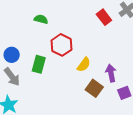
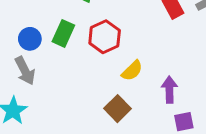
green rectangle: (39, 64) -> (63, 33), moved
brown square: (94, 88) -> (117, 109), moved

